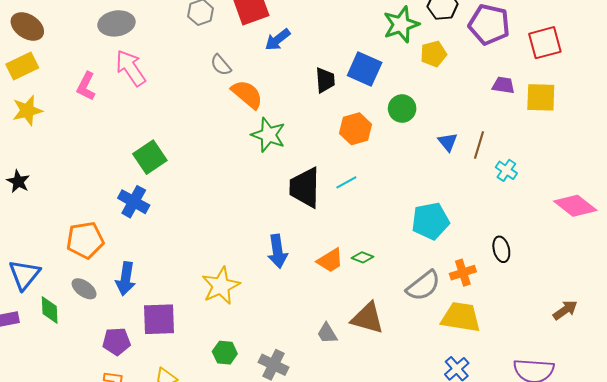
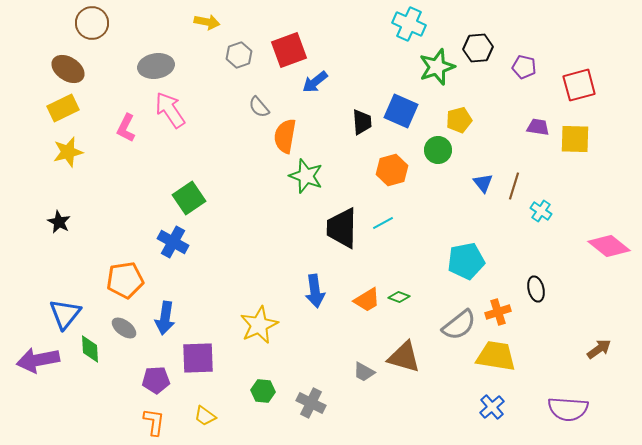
purple pentagon: (489, 24) -> (524, 67), size x0.6
yellow pentagon: (433, 54) -> (459, 120), moved
orange semicircle: (247, 94) -> (285, 136), turned -120
gray trapezoid: (327, 333) -> (364, 372), turned -30

